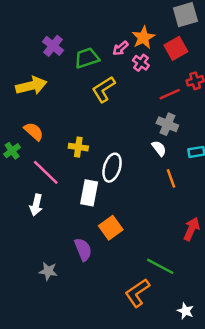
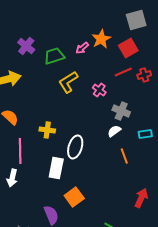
pink cross: (141, 63) -> (99, 90), moved
red line: (170, 94) -> (123, 72), moved
white semicircle: (159, 148) -> (114, 131), turned -88
pink line: (46, 172) -> (20, 151), turned 45

